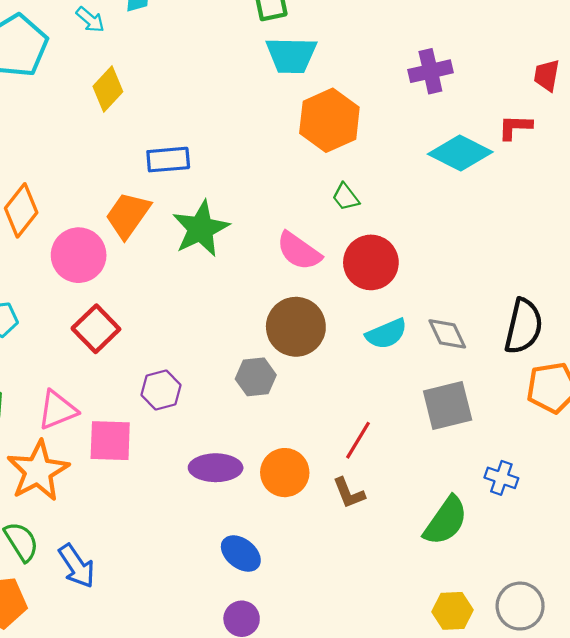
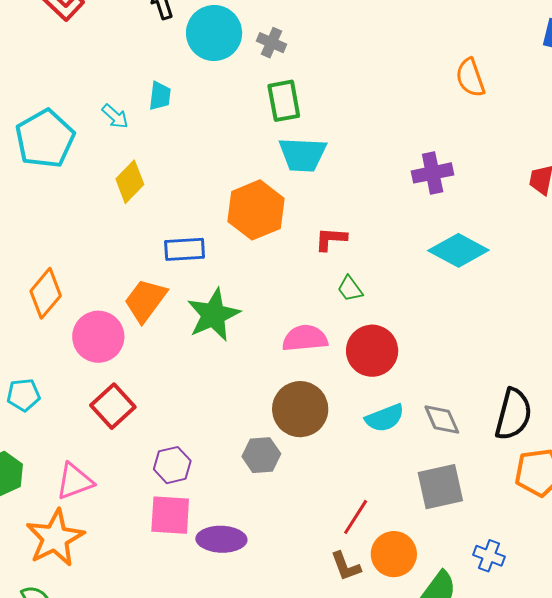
orange hexagon: (329, 120) -> (256, 210), moved
red L-shape: (515, 127) -> (331, 239), moved
pink semicircle: (299, 251) -> (305, 338), turned 138
pink square: (110, 441) -> (170, 515), moved
orange circle: (285, 473) -> (394, 554), moved

